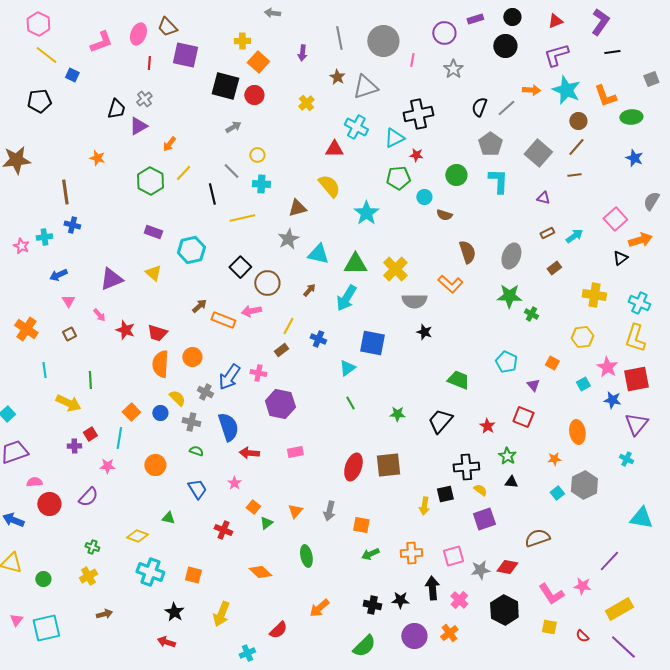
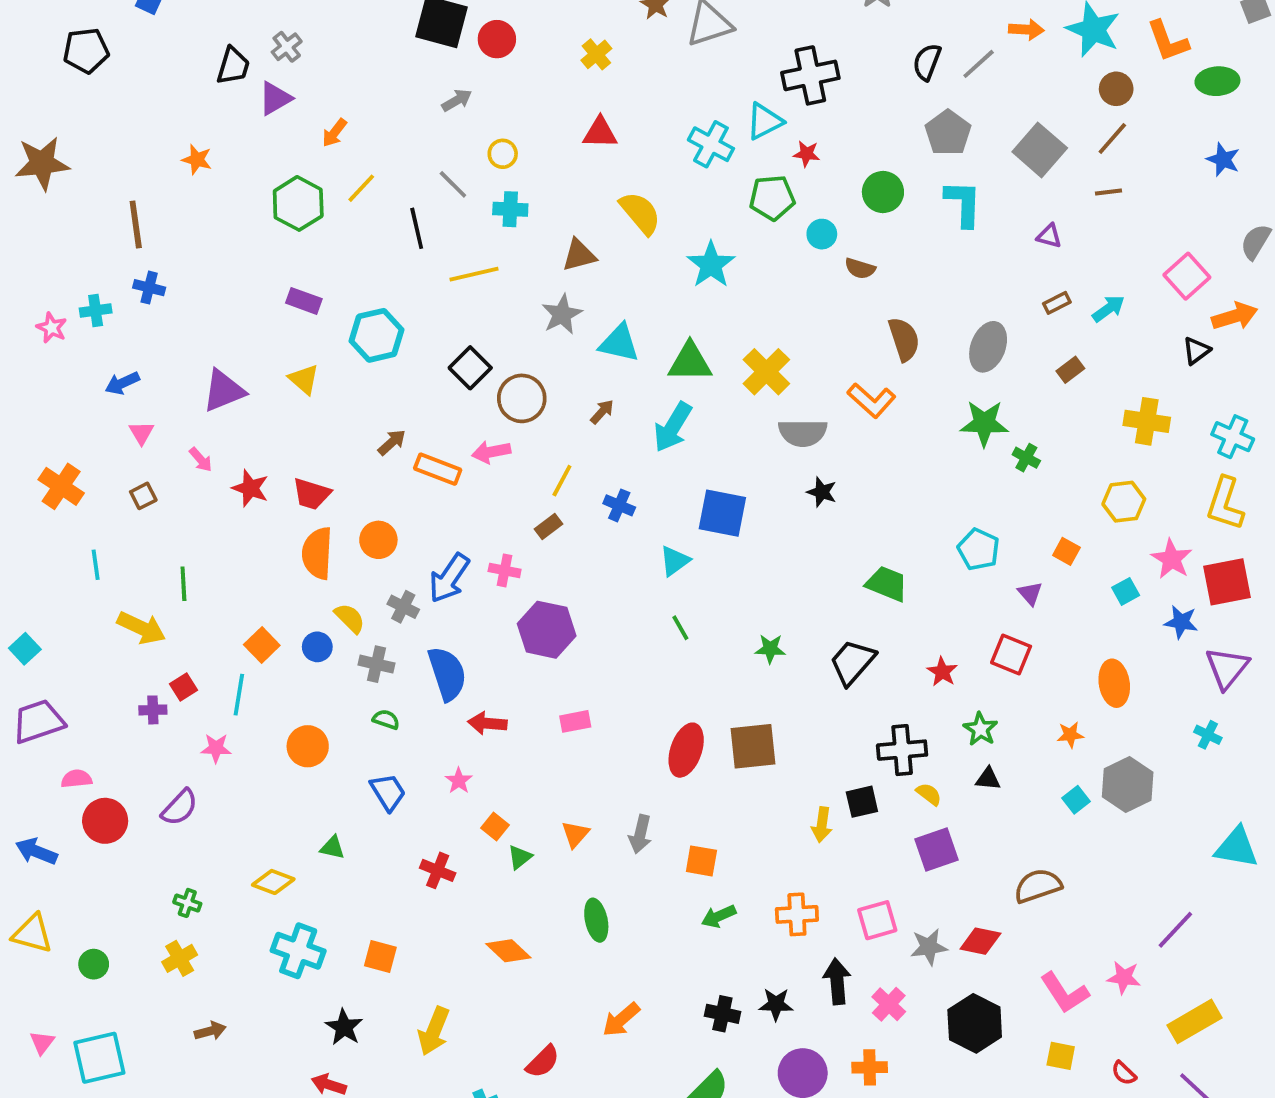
cyan cross: (356, 127) -> (711, 144), moved
red triangle: (334, 149) -> (600, 133), moved
orange cross: (449, 633) -> (870, 1067), turned 36

